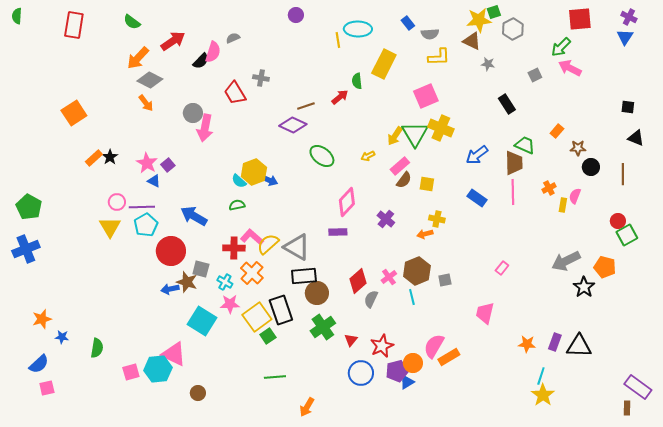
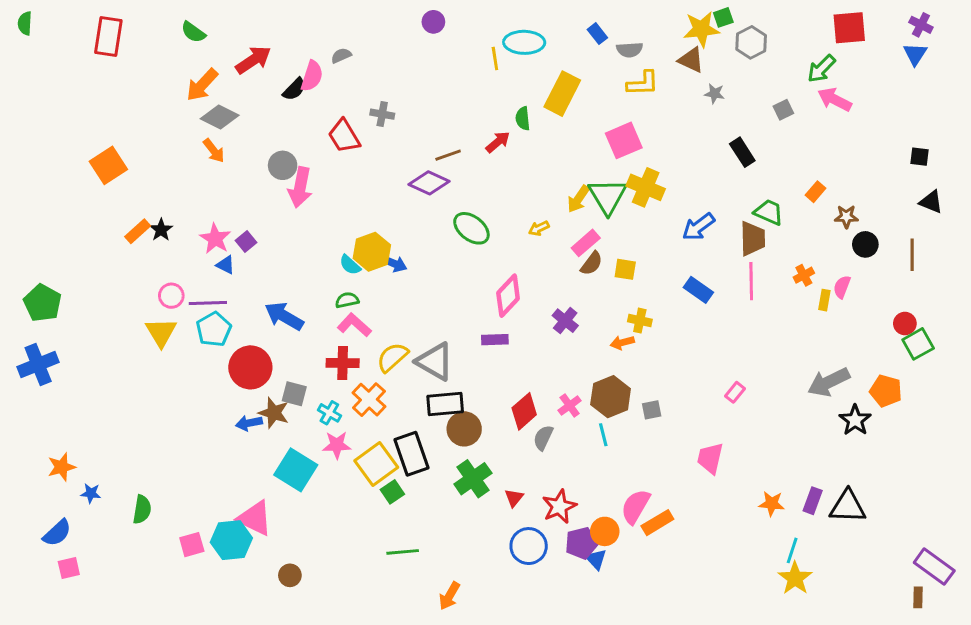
pink L-shape: (252, 237) -> (354, 325), moved
blue triangle: (407, 382) -> (596, 559), turned -42

